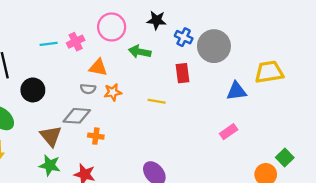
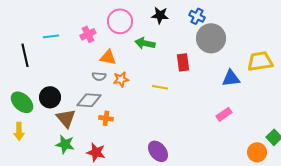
blue cross: (184, 37) -> (197, 16), moved
cyan line: (49, 44) -> (51, 36), moved
black circle: (33, 90) -> (50, 97), moved

